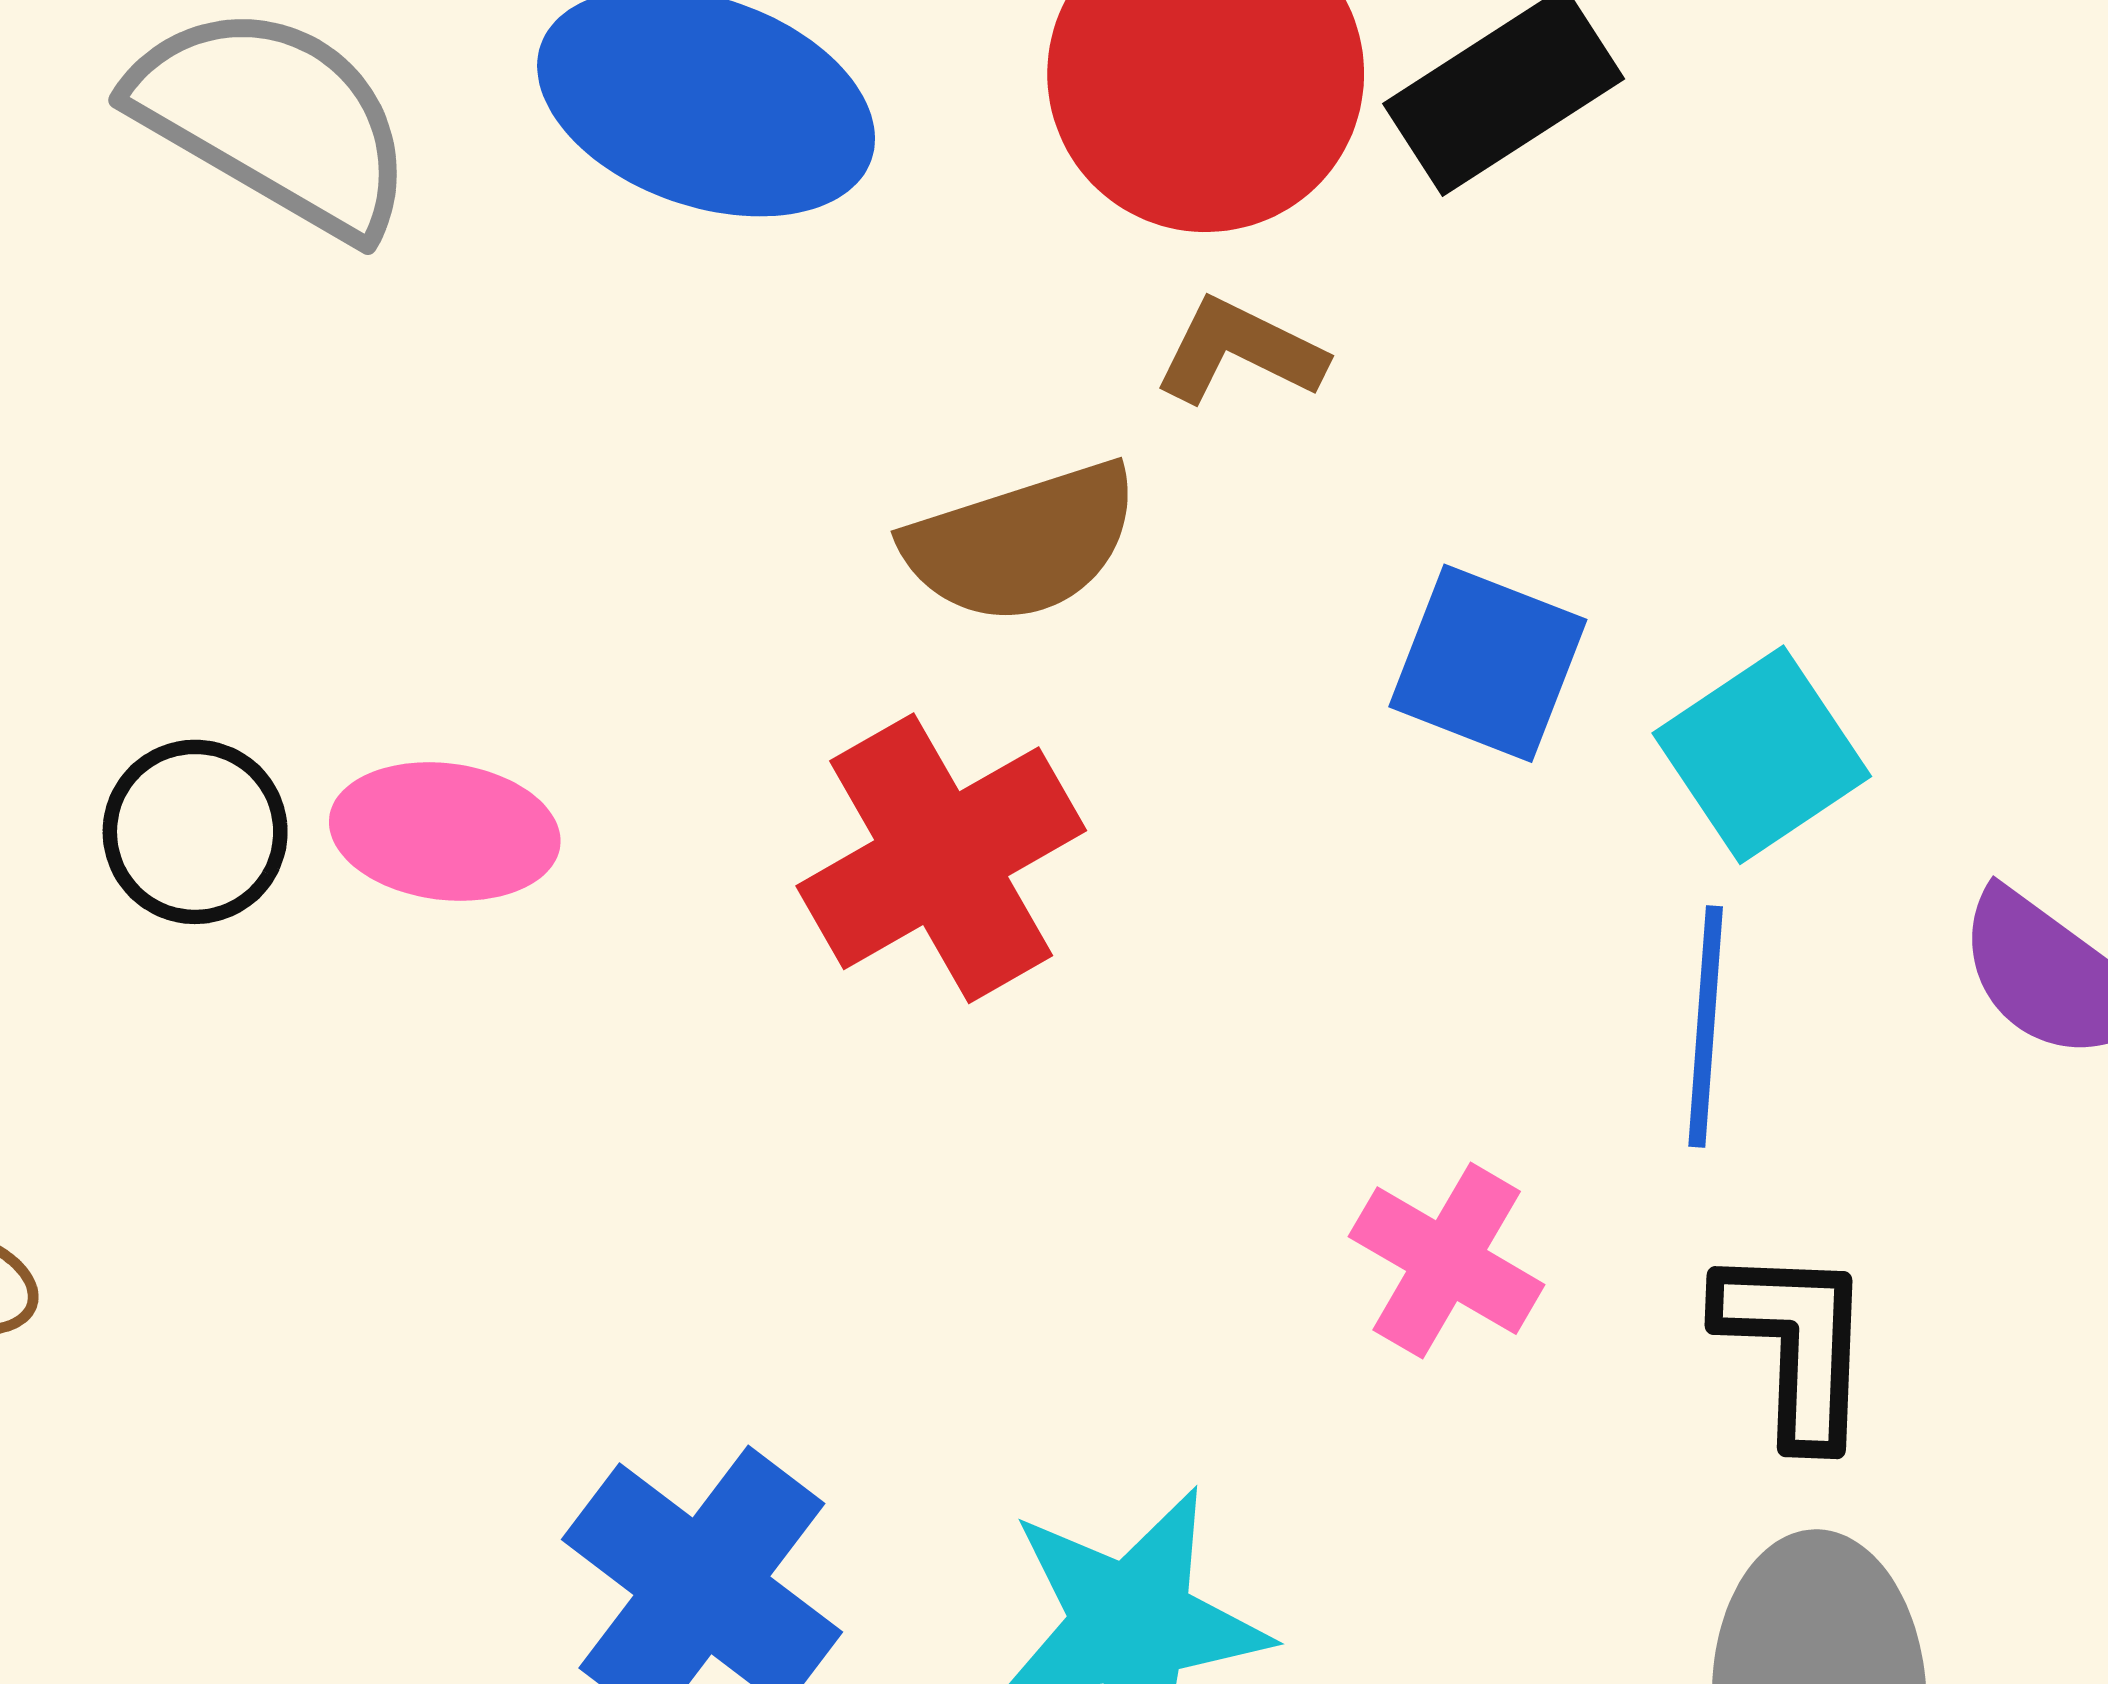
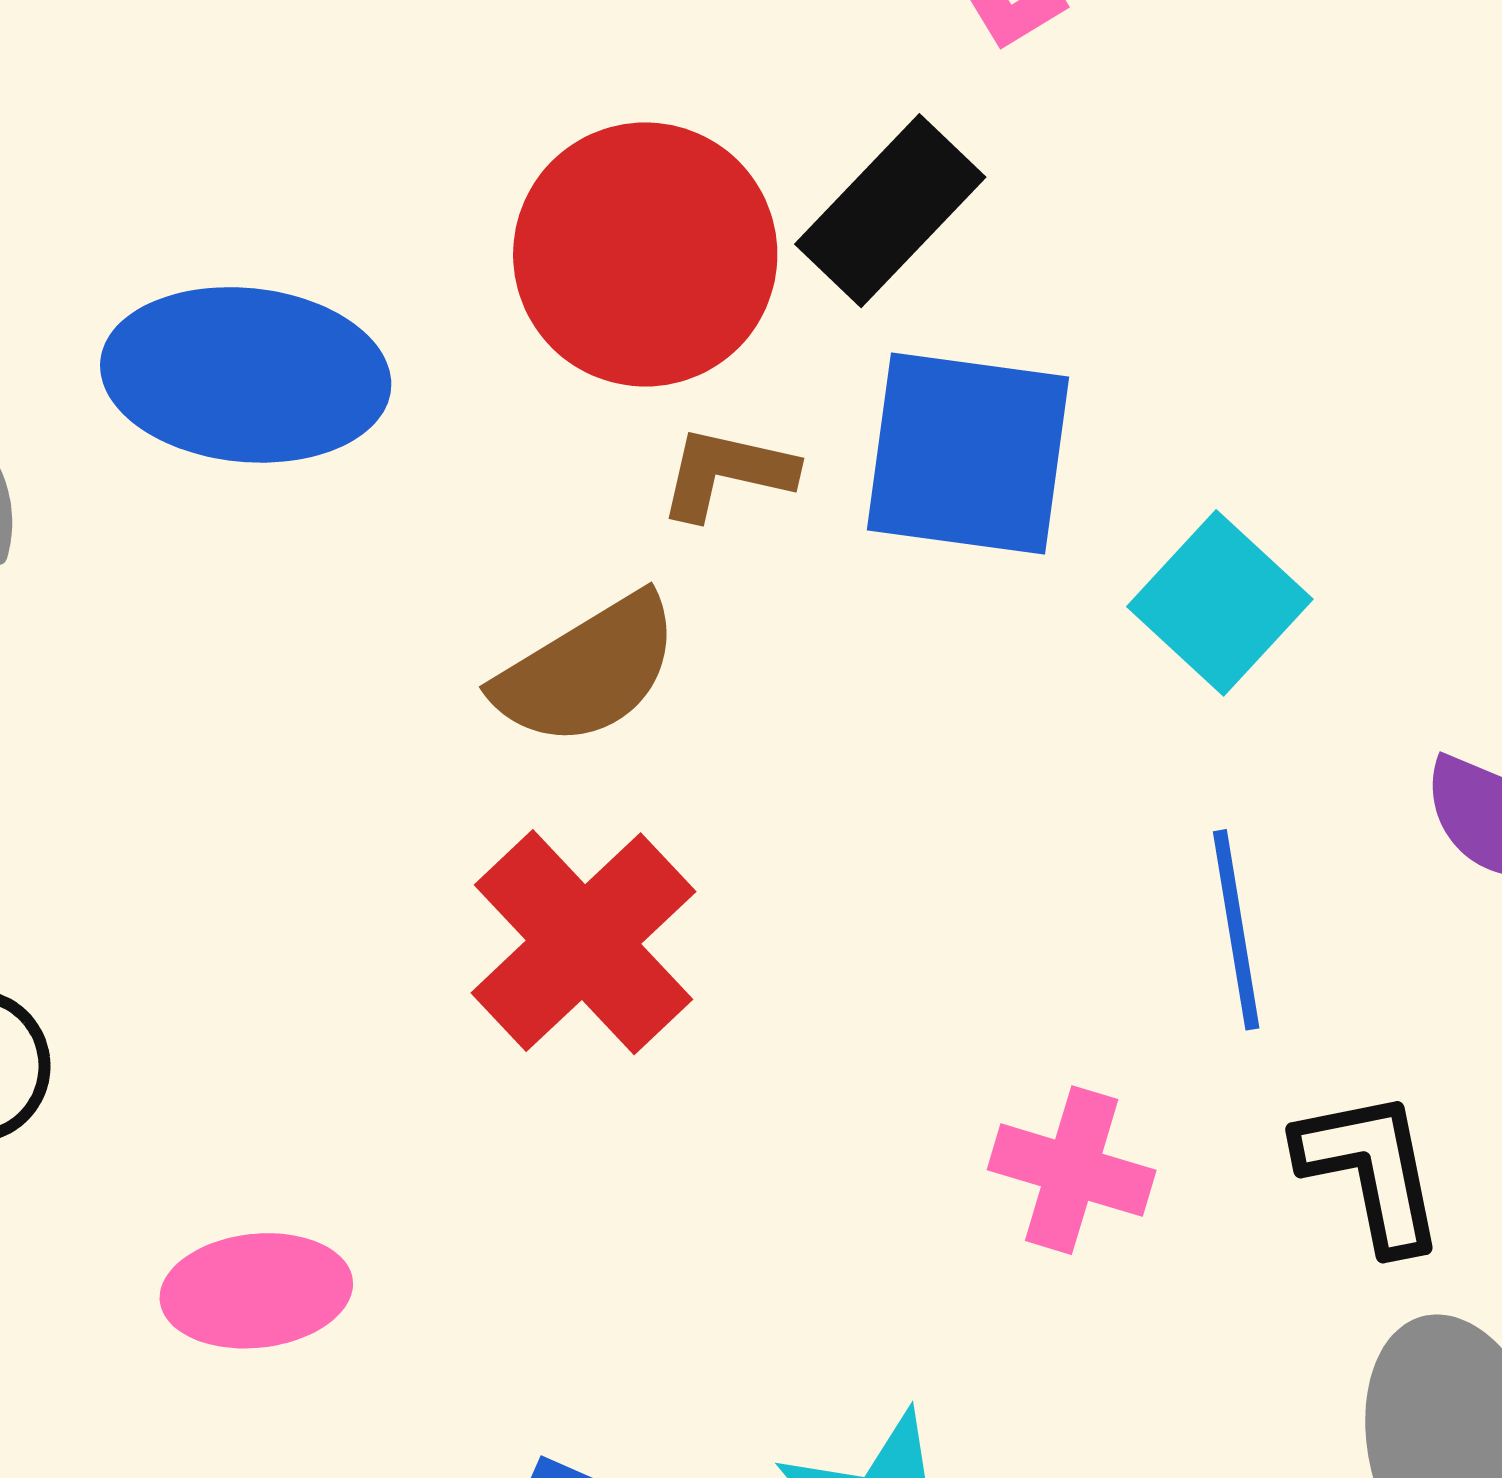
blue square: (1488, 663) -> (968, 454), moved, size x1.4
cyan square: (1762, 755) -> (1220, 603), moved
pink ellipse: (445, 832) -> (256, 1291), moved

